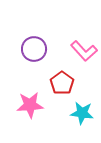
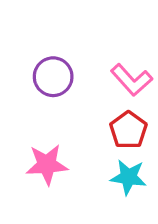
red pentagon: (62, 83) -> (128, 130), moved

